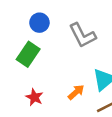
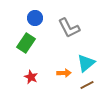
orange arrow: (76, 92) -> (64, 73), turned 40

